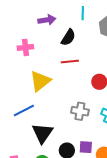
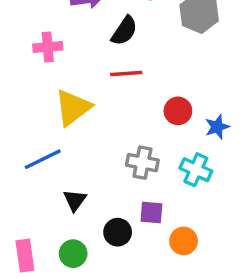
black triangle: (42, 133) -> (75, 200), size x0.6
purple square: (86, 147) -> (151, 213), moved

